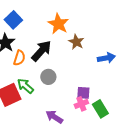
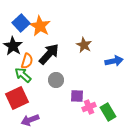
orange star: (58, 24) -> (40, 26), moved
green arrow: (25, 86) -> (23, 75), moved
purple square: (83, 93) -> (77, 96), moved
purple arrow: (54, 117) -> (30, 120), moved, turned -54

